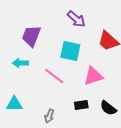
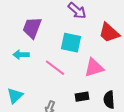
cyan triangle: (14, 104) -> (15, 96), turned -42
black semicircle: (108, 108) -> (109, 100), turned 48

